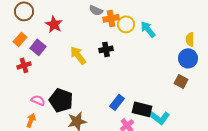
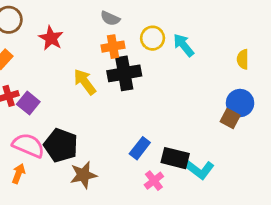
orange cross: (111, 18) -> (113, 47), moved
purple square: (38, 47) -> (28, 103), moved
black cross: (106, 49) -> (124, 73), size x1.6
blue circle: (188, 58) -> (240, 103), moved
pink semicircle: (38, 100) -> (28, 145), size x1.6

